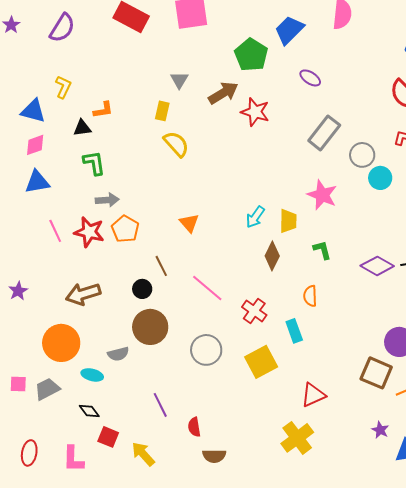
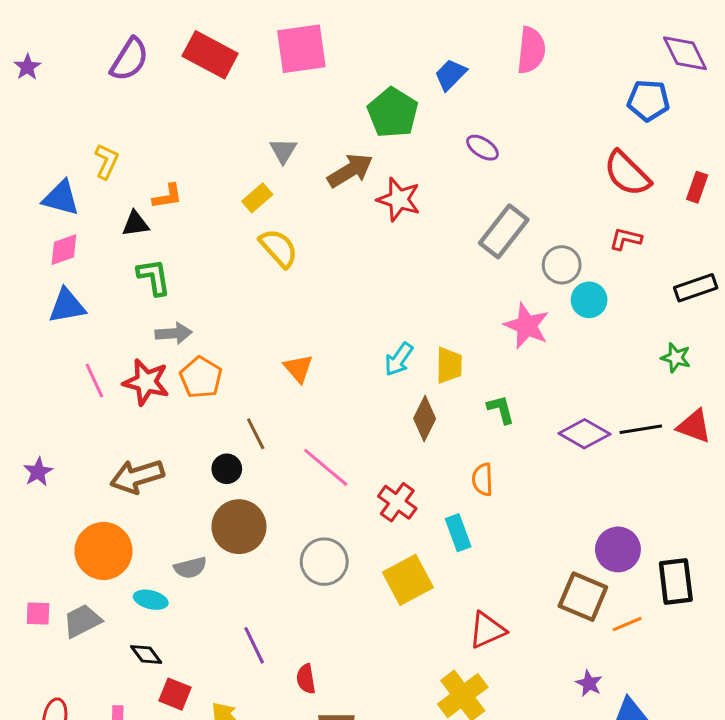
purple semicircle: (62, 28) -> (129, 59), moved
blue trapezoid: (289, 30) -> (451, 75), size x0.7
yellow rectangle: (162, 111) -> (257, 198), turned 36
pink star: (322, 195) -> (527, 326), moved

